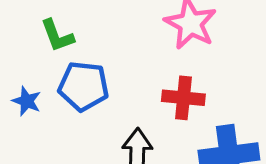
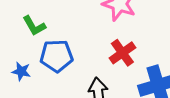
red cross: (183, 98) -> (122, 53), turned -32

